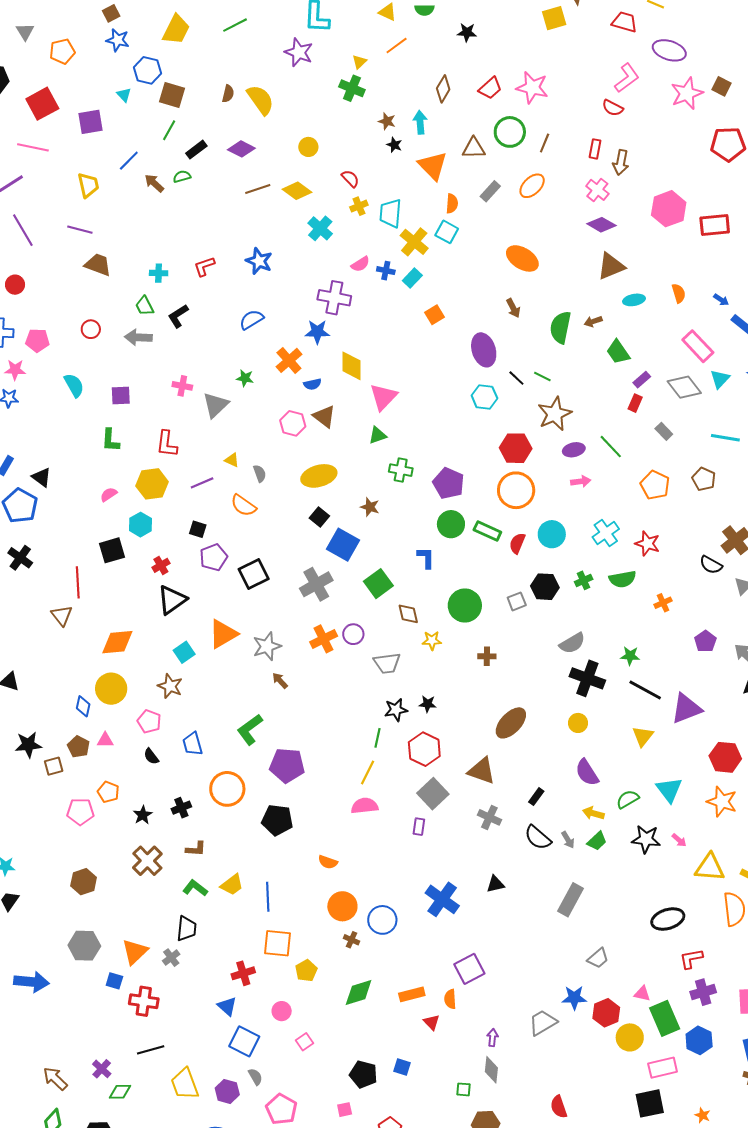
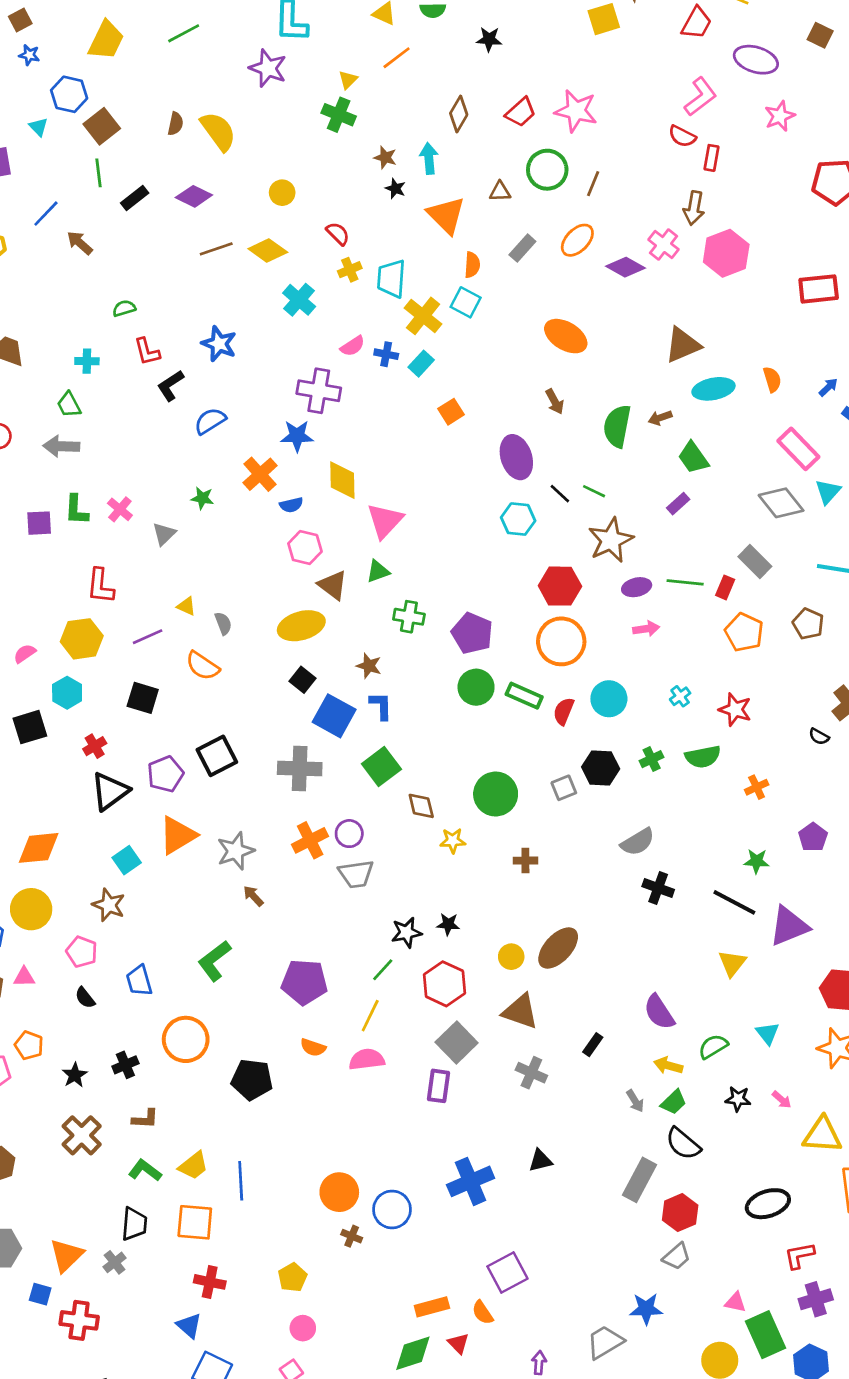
red trapezoid: (625, 22) -> (696, 23), turned 104
blue star: (118, 40) -> (29, 55), size x0.7
brown square: (721, 86) -> (820, 35), moved
pink star: (687, 93) -> (780, 116), size x0.7
brown square: (172, 95) -> (102, 126), turned 36
green line: (169, 130) -> (98, 173), turned -35
brown triangle: (474, 148) -> (500, 192), size x0.7
red rectangle: (595, 149) -> (711, 158), moved
green semicircle: (182, 177) -> (124, 308), moved
pink hexagon: (669, 209) -> (726, 253), moved
purple diamond: (601, 225) -> (626, 267), moved
red L-shape: (204, 266) -> (147, 352), turned -85
cyan ellipse: (634, 300) -> (713, 389), size x1.4
blue arrow: (721, 300) -> (828, 387), turned -77
black L-shape: (178, 316) -> (171, 386), moved
purple rectangle: (642, 380) -> (678, 504), moved
pink cross: (182, 386) -> (120, 509), turned 30
red rectangle: (635, 403) -> (725, 587), moved
gray triangle: (215, 405) -> (164, 534), size x0.7
brown triangle: (324, 416) -> (333, 585), moved
pink hexagon: (293, 423) -> (305, 548), moved
gray rectangle: (664, 431) -> (755, 562), size x1.4
green L-shape: (110, 440) -> (76, 510), moved
green line: (611, 447) -> (685, 582), turned -40
black square: (198, 529) -> (143, 698), size x1.4
cyan cross: (606, 533) -> (680, 696), size x0.6
purple pentagon: (214, 557) -> (165, 774), moved
blue L-shape: (426, 558) -> (381, 706), moved
black semicircle: (711, 565) -> (819, 737), size x0.7
gray cross: (316, 584) -> (300, 768), turned 32
green star: (630, 656) -> (757, 861), moved
gray trapezoid: (387, 663) -> (356, 874), moved
black cross: (587, 678) -> (658, 888), size x0.7
yellow circle: (578, 723) -> (511, 957), moved
green line: (378, 738) -> (383, 970), turned 30
purple pentagon: (287, 765) -> (304, 982), moved
cyan triangle: (669, 790) -> (768, 1033), size x0.7
purple rectangle: (419, 827) -> (439, 1086), size x1.4
black semicircle: (538, 838) -> (683, 1144), moved
black star: (646, 839) -> (738, 1099), size x0.7
orange semicircle: (328, 862) -> (313, 1047), moved
blue cross: (442, 899) -> (471, 1181), turned 32
orange square: (278, 943) -> (195, 1222), moved
red cross: (243, 973) -> (210, 1282), turned 30
green diamond: (359, 992) -> (413, 1353), moved
orange semicircle: (450, 999) -> (483, 1313), turned -30
pink circle: (282, 1011) -> (303, 1328), moved
red hexagon: (606, 1013) -> (680, 1213), moved

